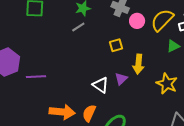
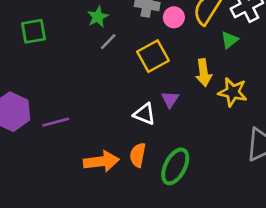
gray line: (78, 27) -> (108, 42), moved
yellow square: (116, 45) -> (153, 56), size x1.6
yellow arrow: (138, 64) -> (204, 73), moved

